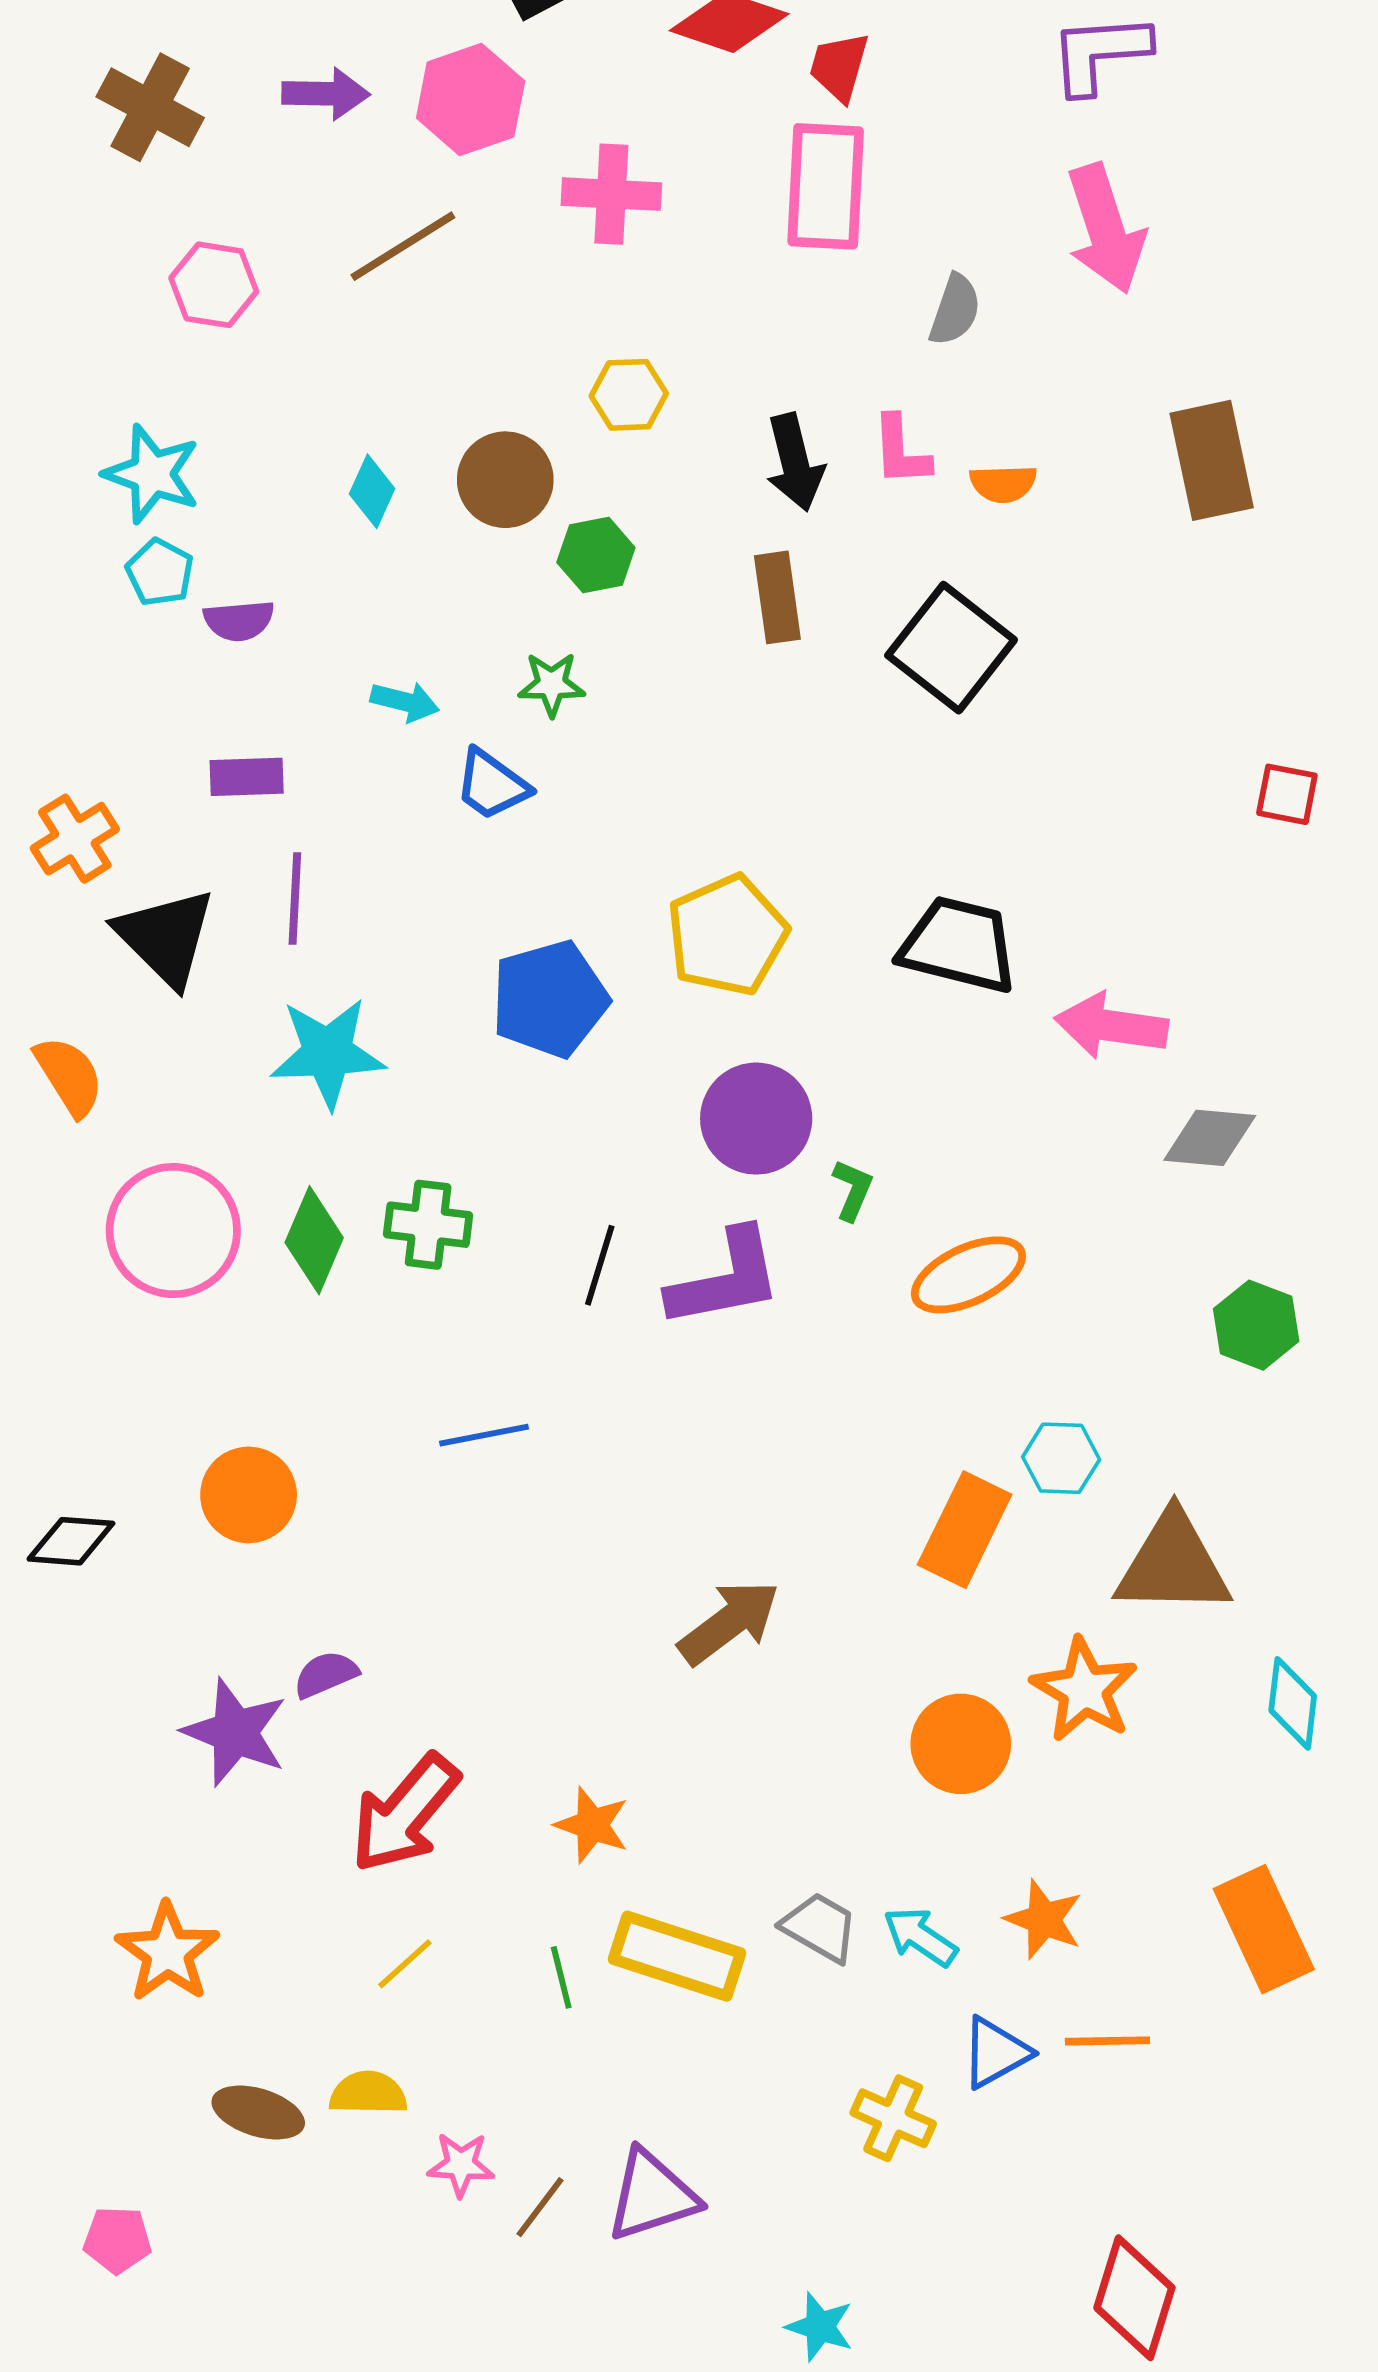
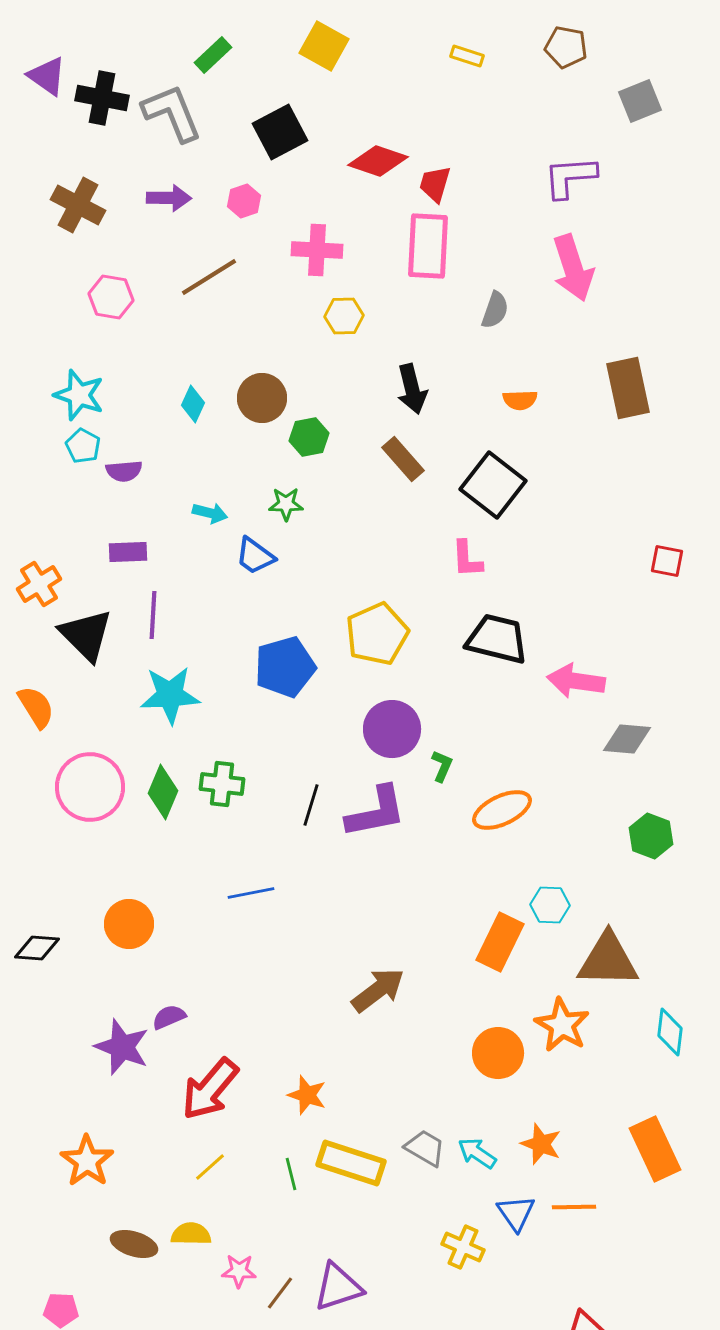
pink hexagon: (471, 100) -> (244, 201), size x0.6
yellow hexagon: (629, 395) -> (344, 316), moved
pink L-shape: (901, 451) -> (467, 559), moved
brown rectangle: (777, 597) -> (403, 459), turned -33
blue triangle: (995, 2053) -> (516, 1213), turned -36

